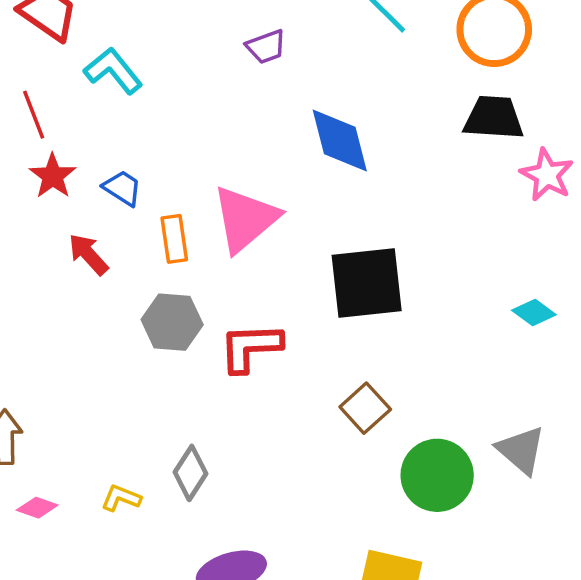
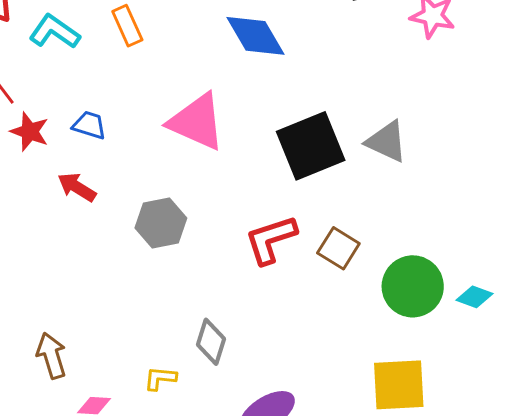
pink triangle: (245, 219) -> (197, 122), turned -40
orange rectangle: (174, 239) -> (127, 26), moved
cyan diamond: (534, 313) -> (474, 297), moved
red L-shape: (250, 347) -> (271, 240), moved
gray triangle: (521, 450) -> (387, 142), moved

